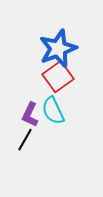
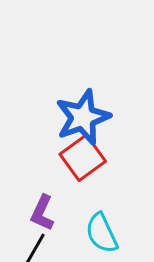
cyan semicircle: (53, 111) -> (102, 233), moved

